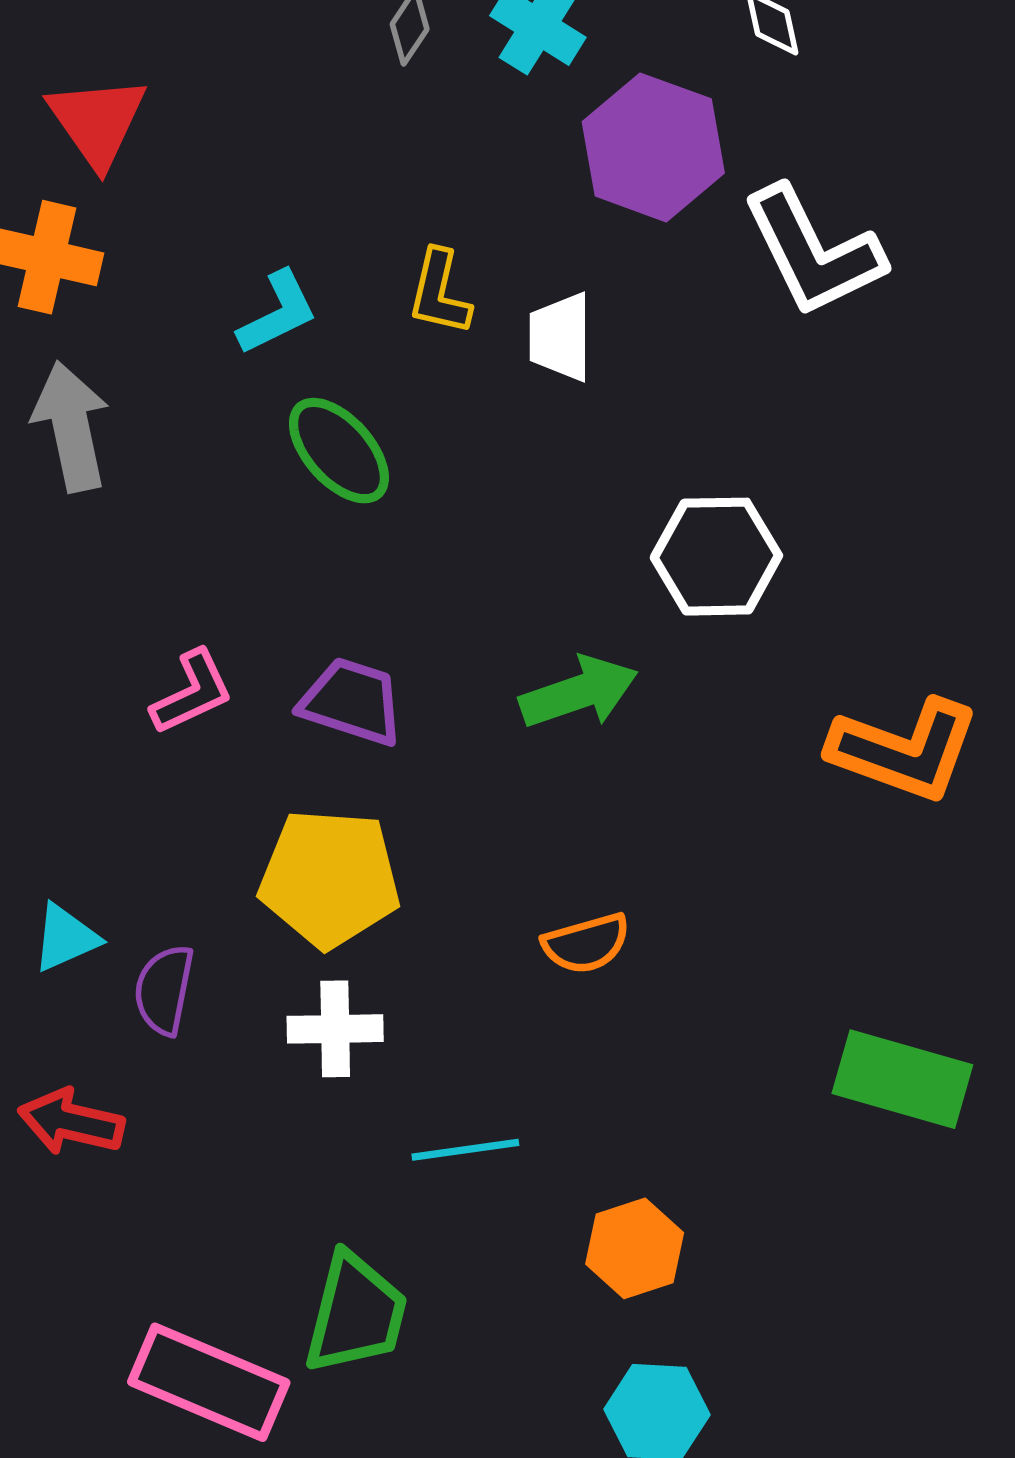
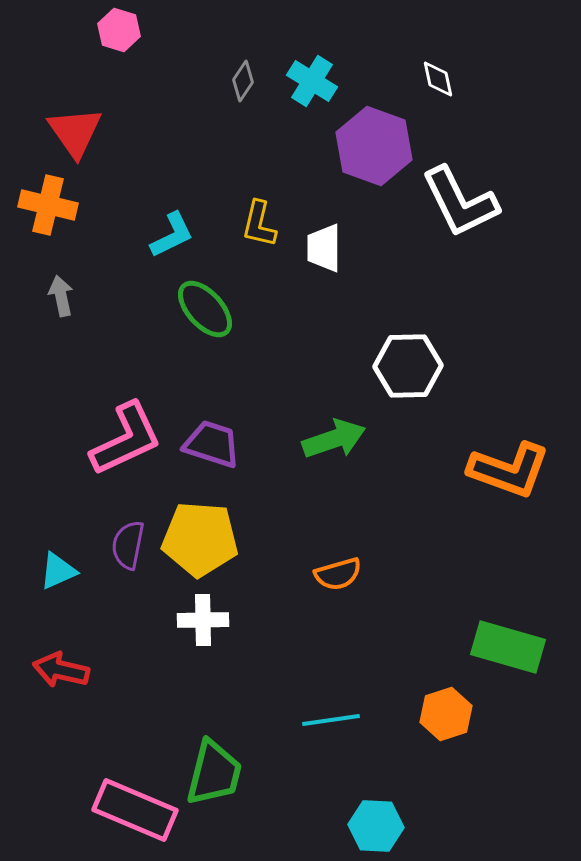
gray arrow: (71, 426) -> (61, 296), size x0.6
pink L-shape: (192, 692) -> (126, 439), size x1.6
purple semicircle: (164, 990) -> (128, 545), moved
cyan line: (465, 1150) -> (331, 720), moved
orange hexagon: (635, 1248) -> (446, 714), moved

